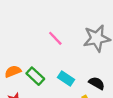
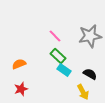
green rectangle: (35, 76) -> (58, 56), moved

